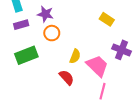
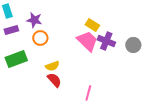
purple cross: (122, 50) -> (106, 41), moved
yellow semicircle: (75, 56) -> (52, 66), moved, turned 48
pink trapezoid: (97, 66) -> (87, 41), moved

